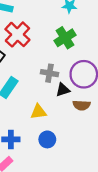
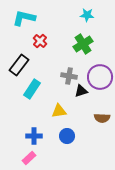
red cross: (17, 34) -> (40, 41), size x0.6
brown semicircle: (82, 105) -> (102, 118), moved

